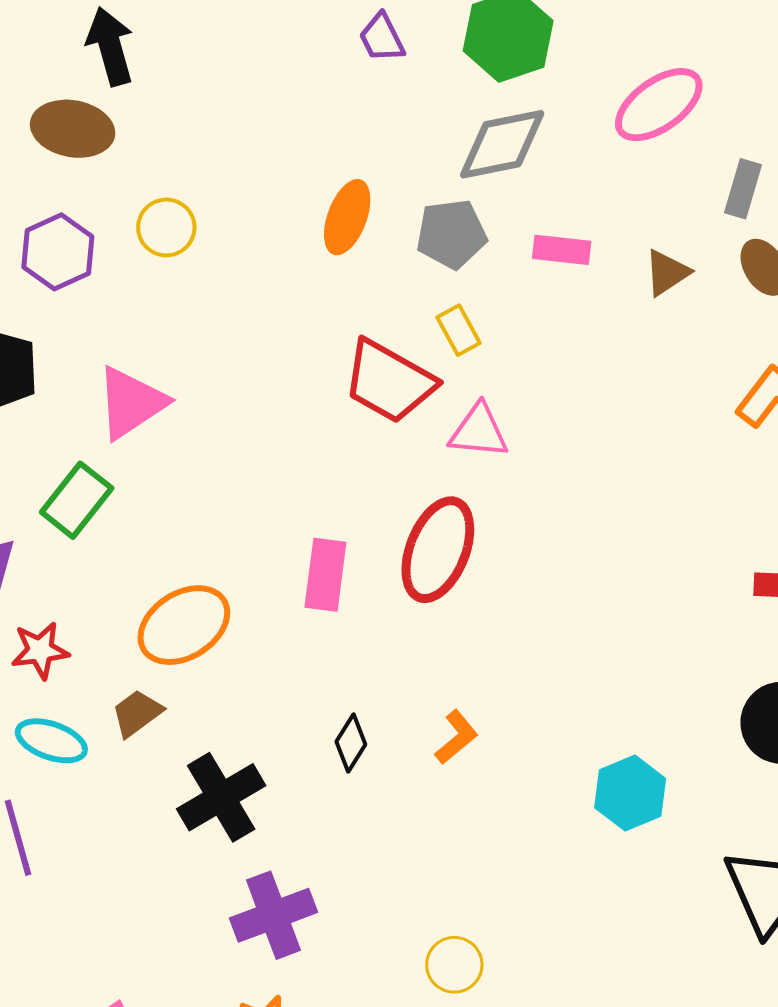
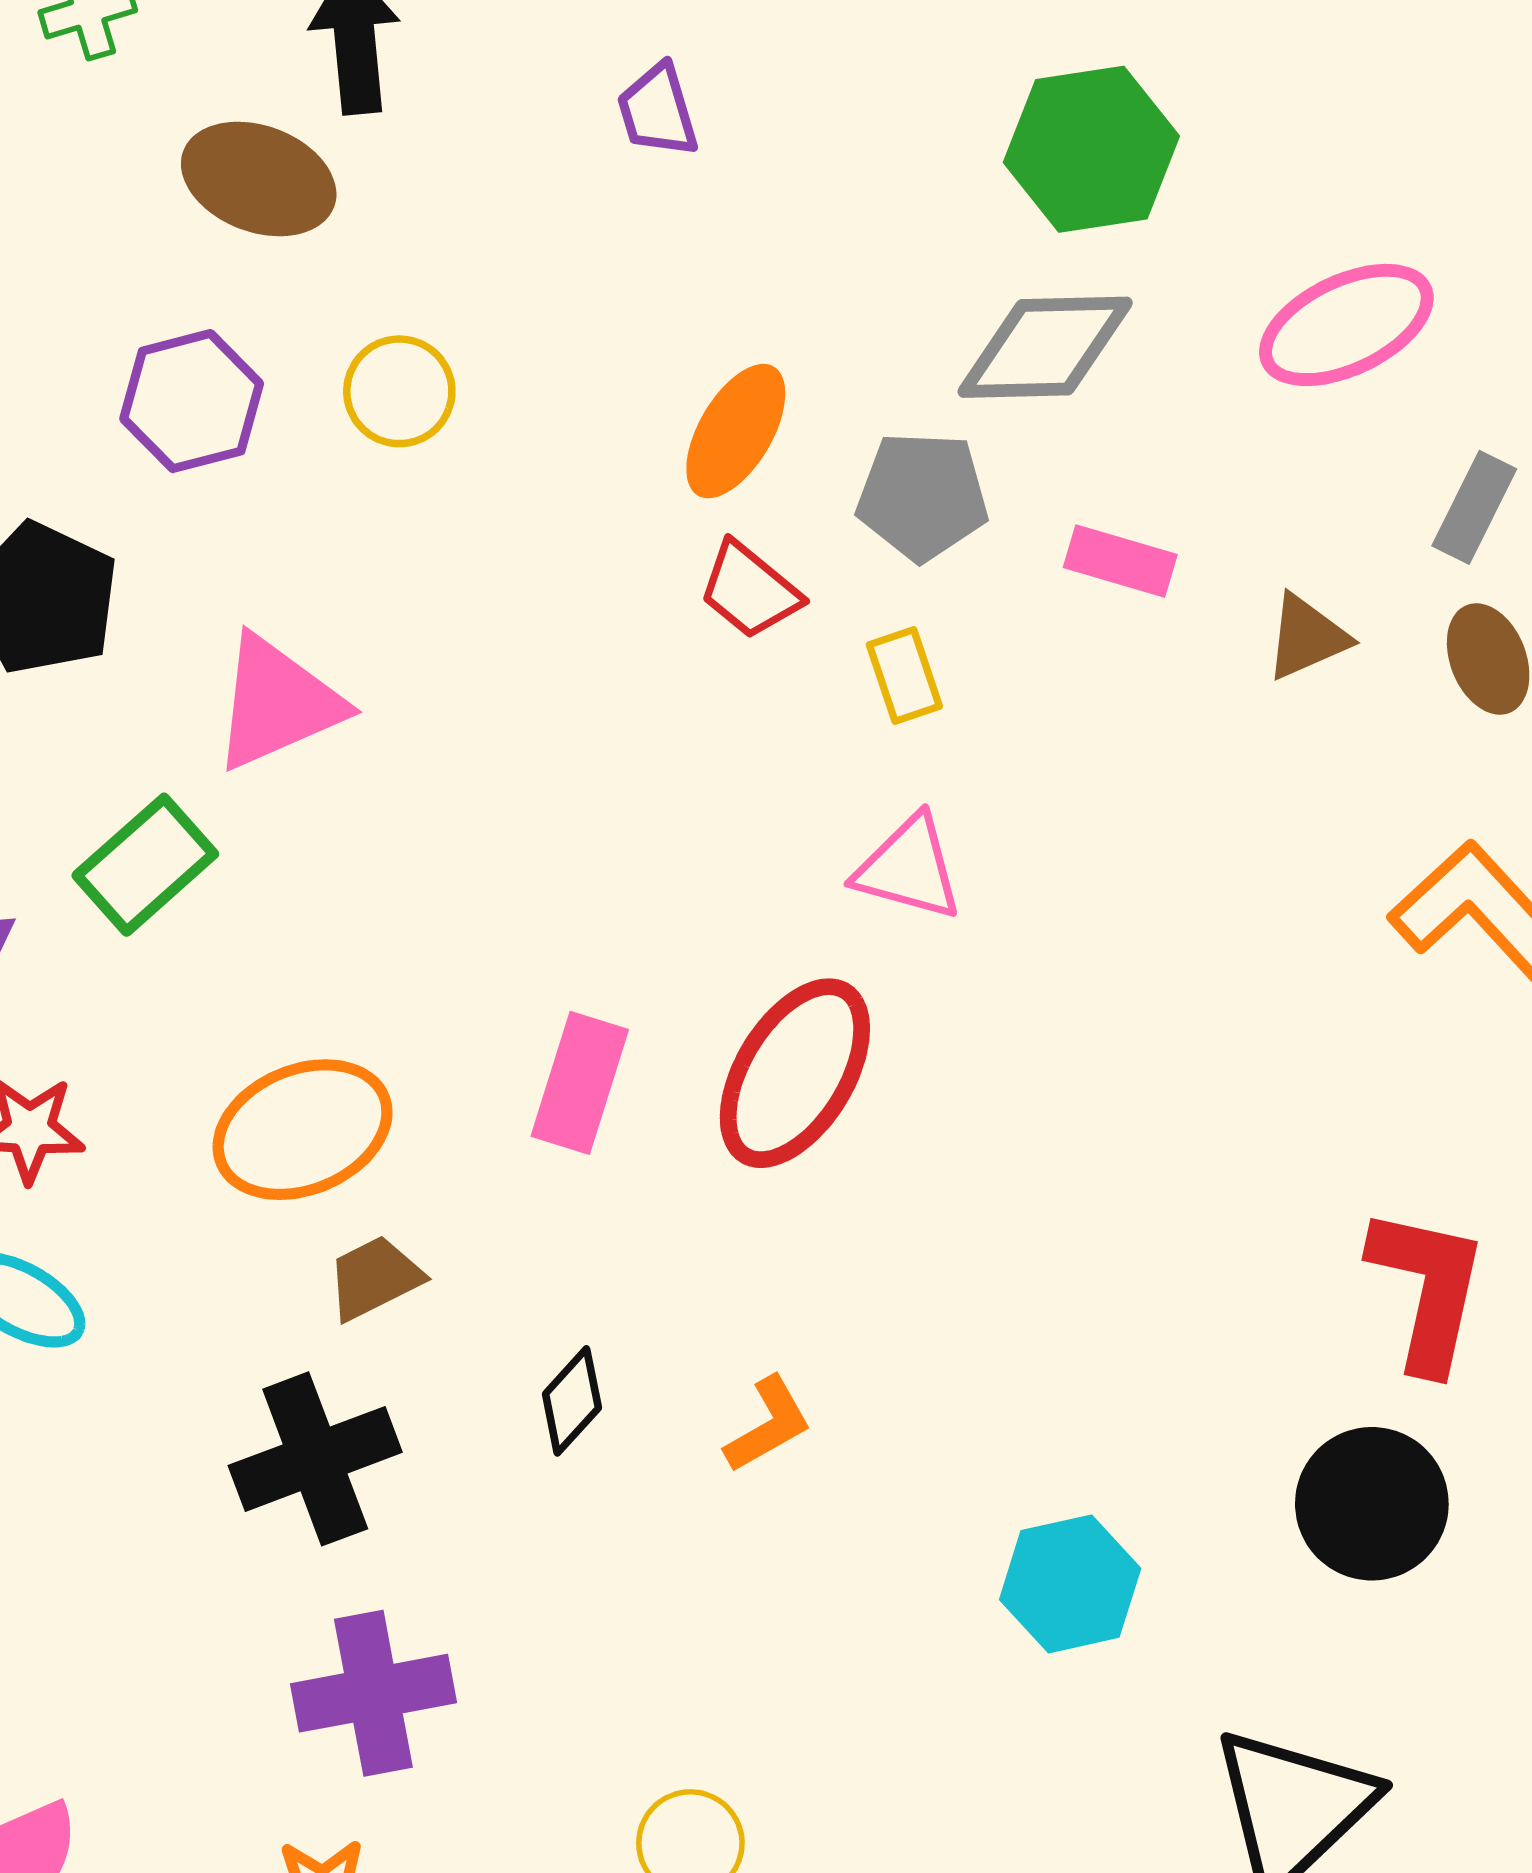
purple trapezoid: (382, 38) -> (658, 111), moved
red trapezoid: (389, 381) -> (750, 590), moved, size x0.6
brown trapezoid: (137, 713) -> (374, 1278), moved

